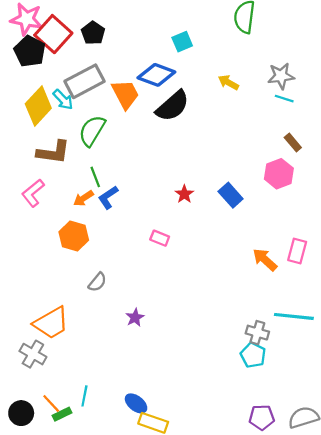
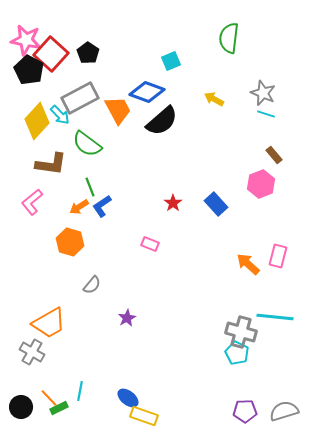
gray star: (281, 76) -> (263, 93), turned 30
green semicircle: (92, 131) -> (87, 144), turned -84
gray cross: (257, 333) -> (241, 332), size x1.4

